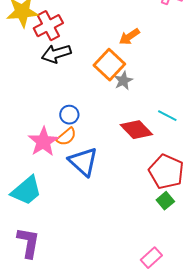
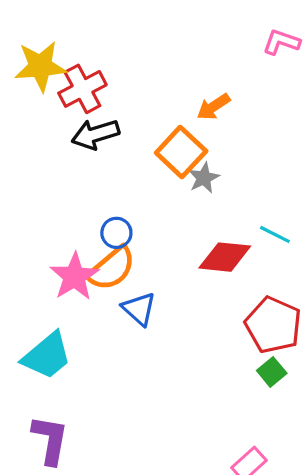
red diamond: (136, 130) -> (225, 257), turned -40
orange semicircle: (66, 137) -> (112, 268), size x1.5
blue triangle: (83, 162) -> (139, 309), size x0.7

